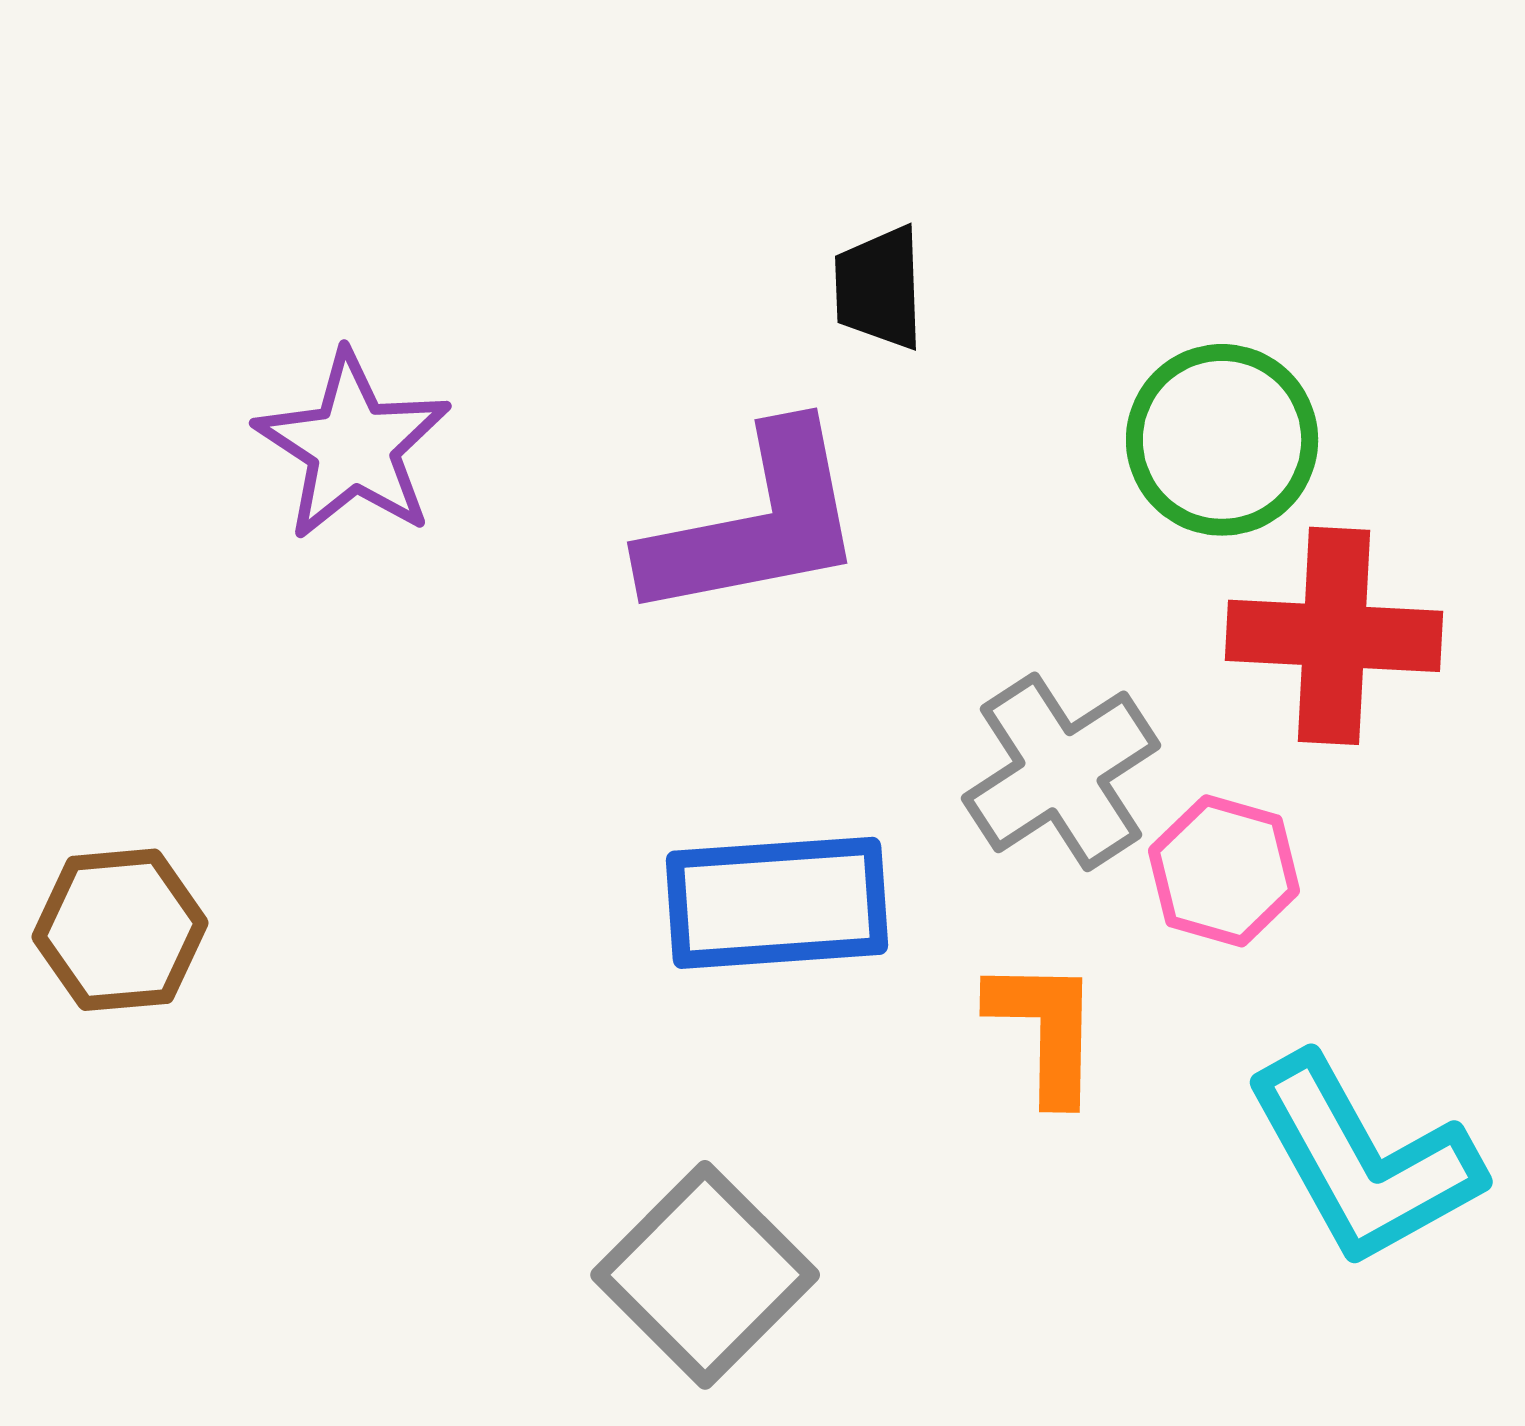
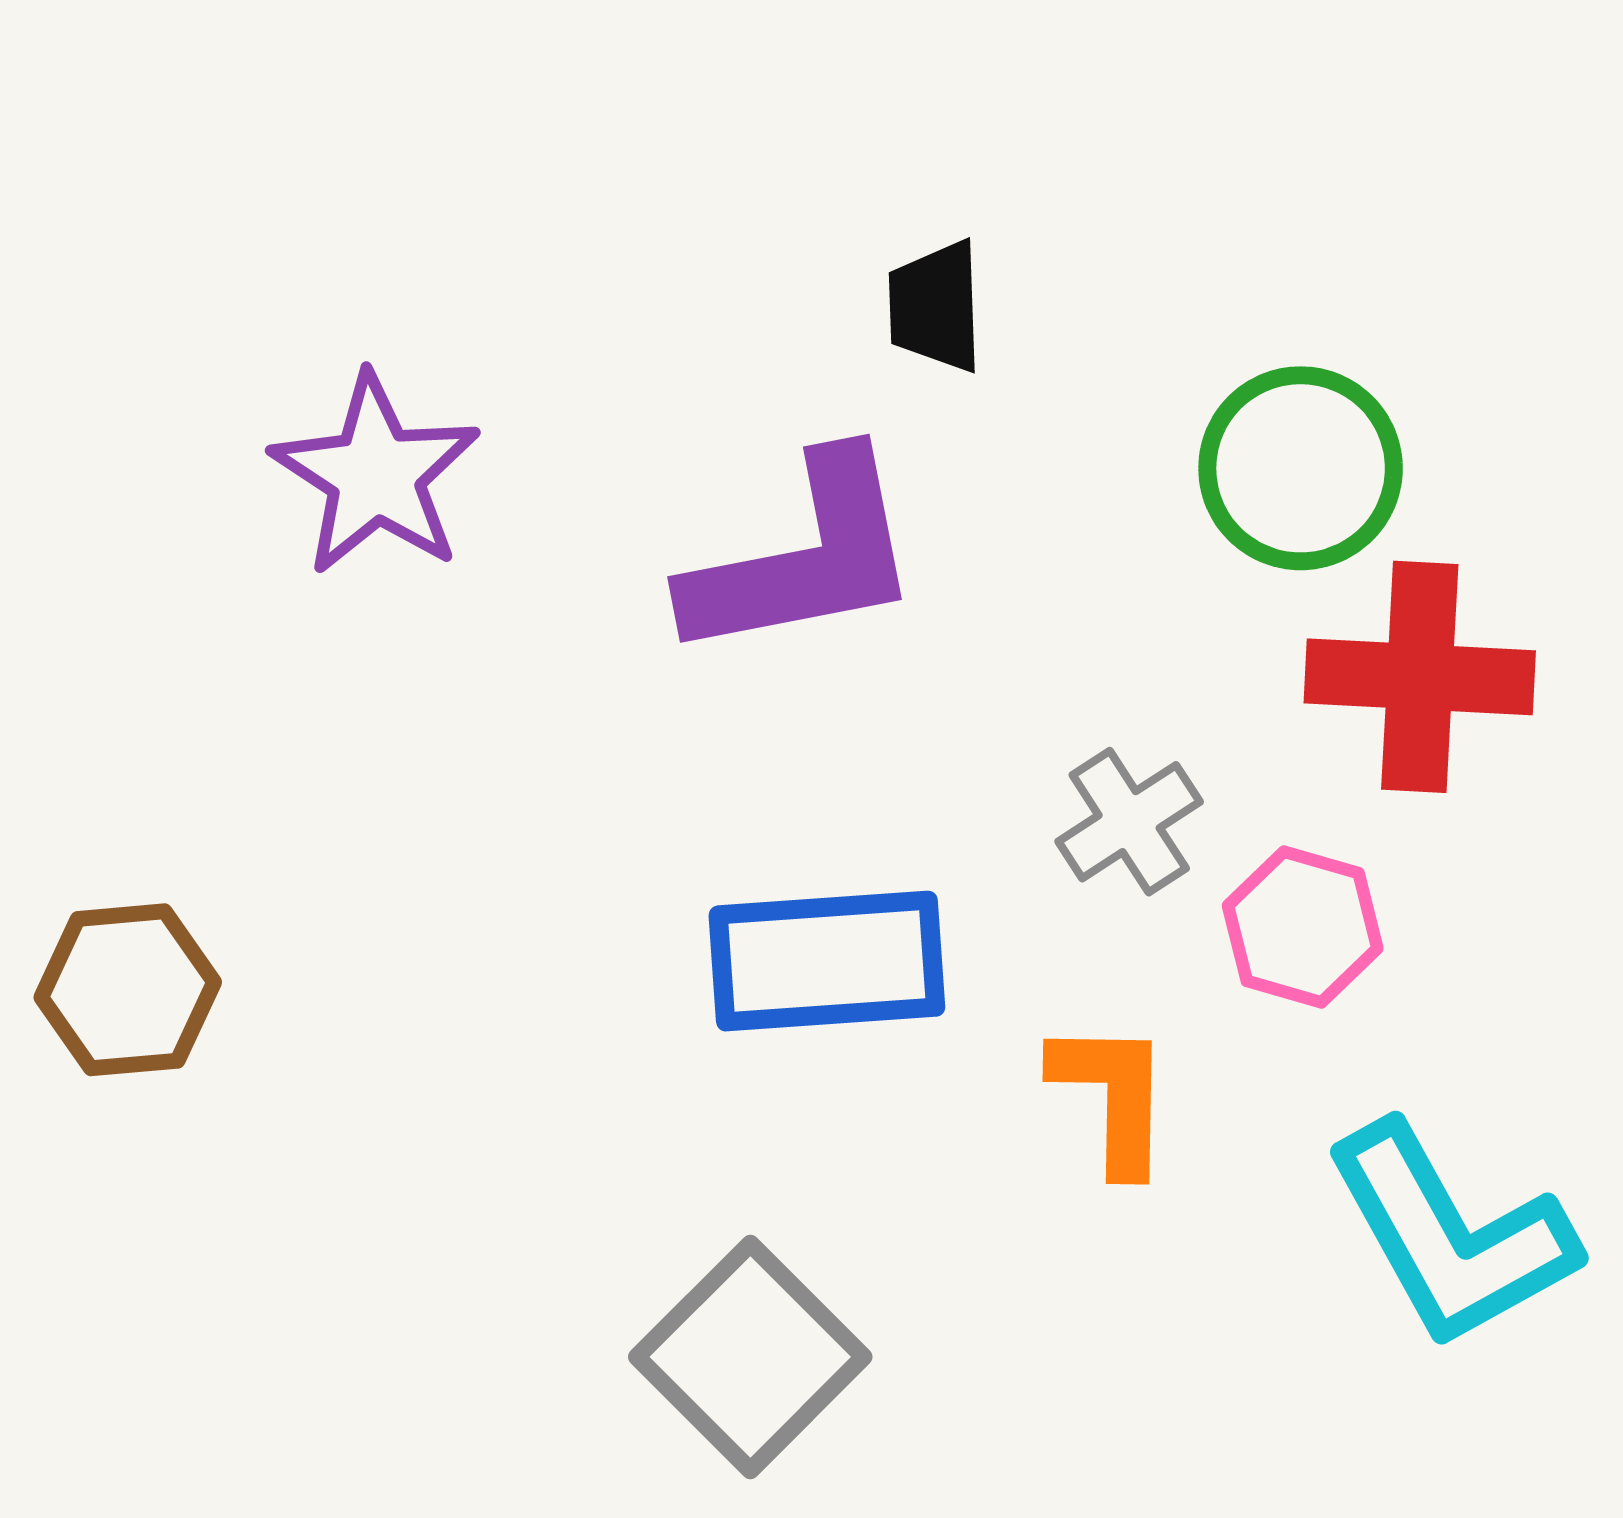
gray cross: (1061, 772) -> (1129, 822), size x0.7

